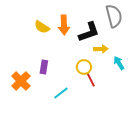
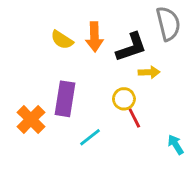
cyan arrow: (119, 63) -> (176, 145), moved
purple rectangle: (44, 67) -> (65, 99), size x1.6

